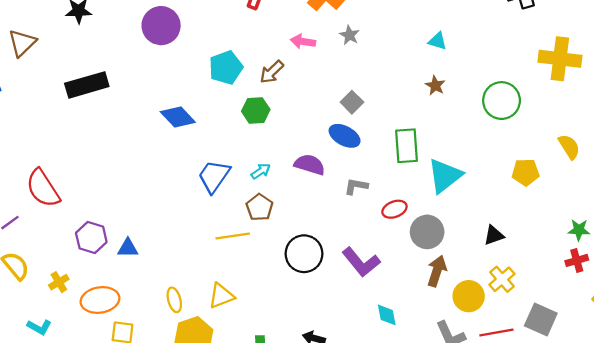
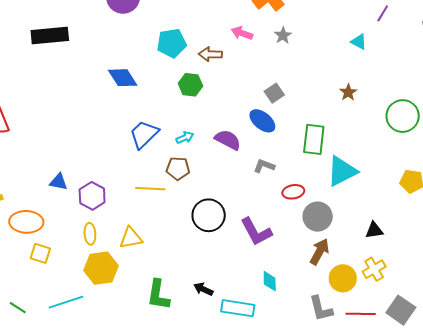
cyan triangle: (438, 41) -> (359, 42), moved
brown arrow: (272, 72) -> (210, 54), turned 35
brown pentagon: (260, 207) -> (178, 168), turned 30
purple hexagon: (91, 238) -> (92, 196), moved

